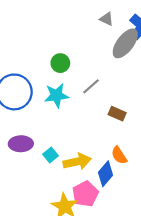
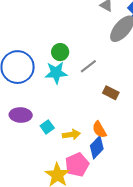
green circle: (60, 63) -> (60, 52), moved
orange semicircle: (119, 155) -> (99, 130), moved
yellow arrow: (77, 162) -> (71, 135), size x0.7

